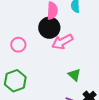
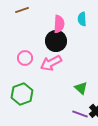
pink arrow: (62, 42) -> (51, 63), moved

